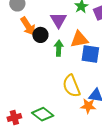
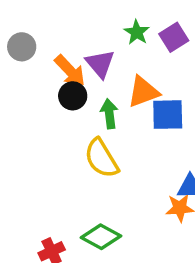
orange arrow: (28, 26) -> (70, 71), moved
yellow semicircle: (71, 86) -> (101, 158), moved

